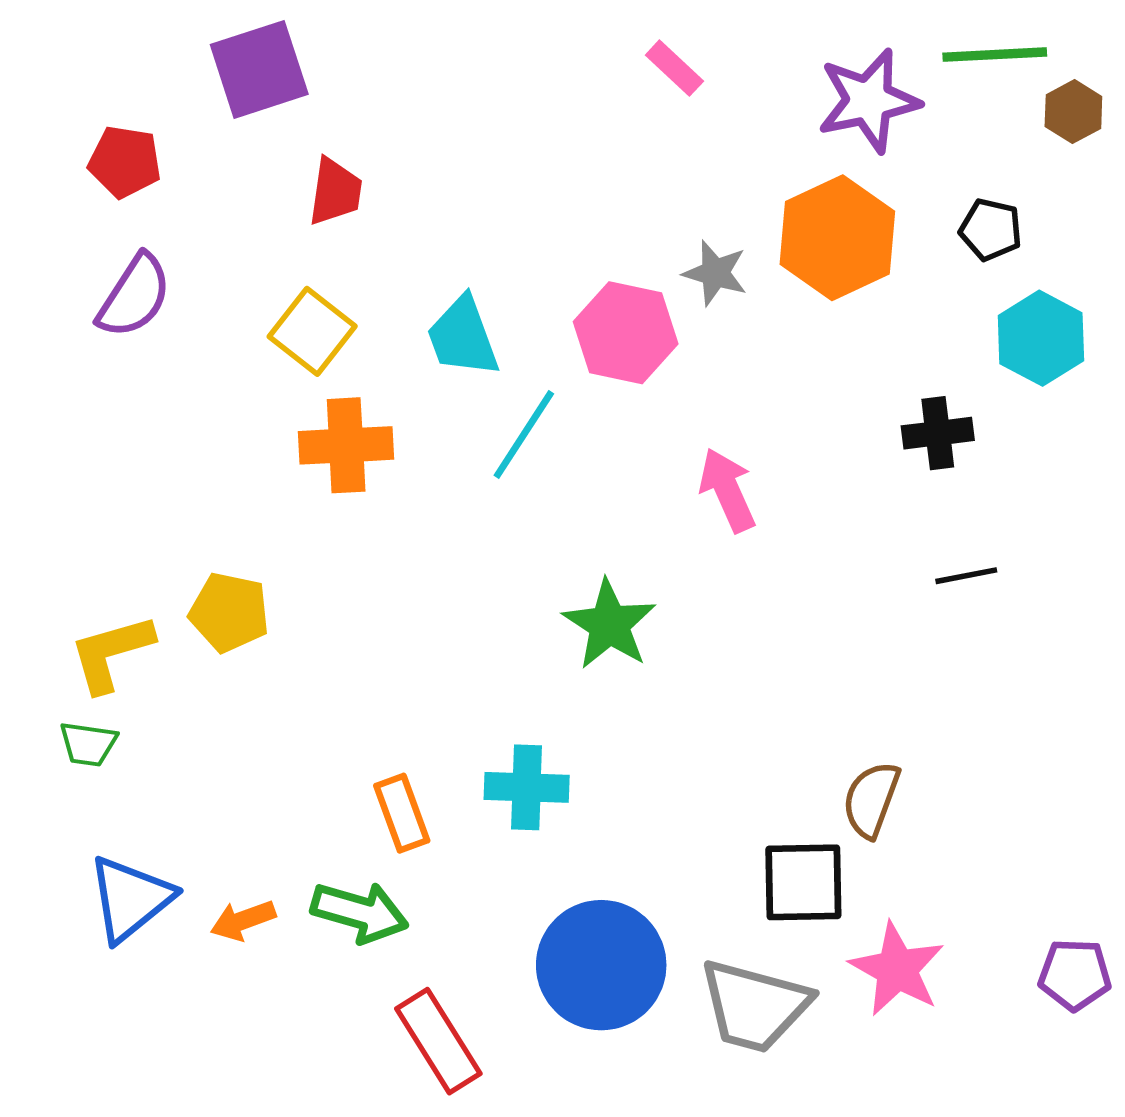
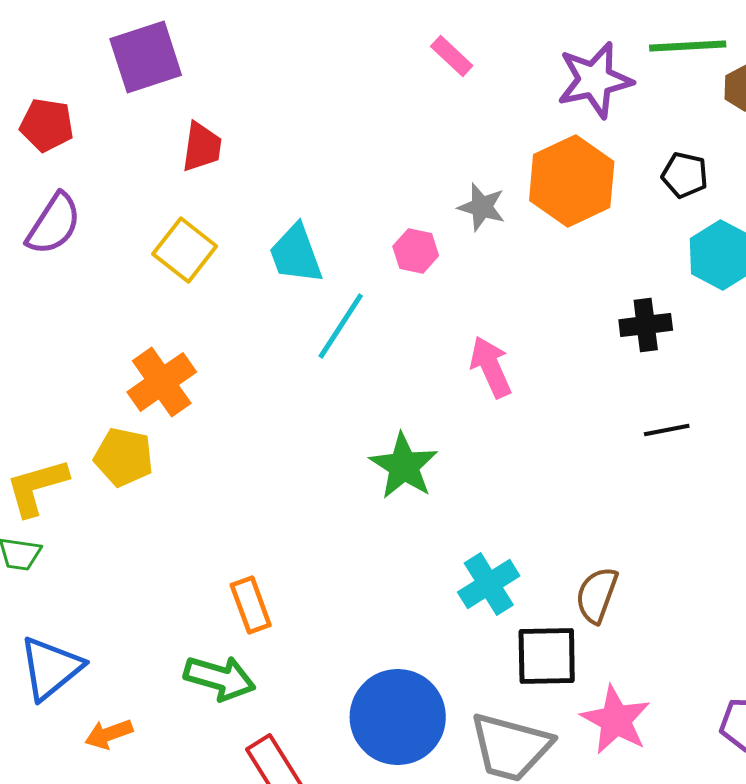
pink hexagon: (626, 333) -> (416, 251), size x0.6
orange cross: (346, 445) -> (162, 382), moved, turned -32
cyan cross: (527, 787) -> (489, 584), moved, turned -34
orange arrow: (243, 920) -> (109, 734), moved

